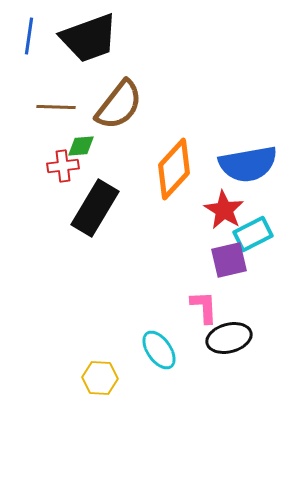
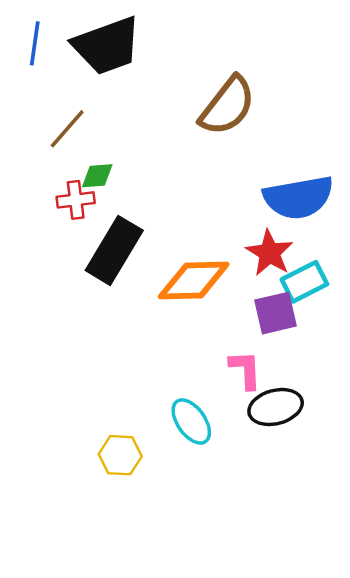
brown semicircle: (119, 105) -> (227, 106), moved
brown line: (56, 107) -> (67, 129), turned -51
orange diamond: (174, 169) -> (194, 281), moved, turned 46

